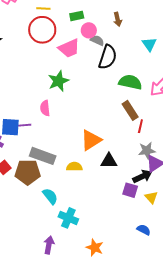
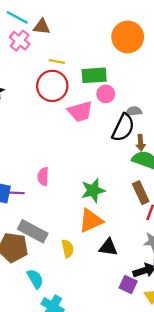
green rectangle: (77, 16) -> (94, 75), size x1.5
brown arrow: (118, 19) -> (141, 143), moved
gray semicircle: (97, 40) -> (134, 111), moved, turned -40
green star: (58, 81) -> (93, 190), moved
yellow semicircle: (74, 167) -> (68, 249), turned 70

